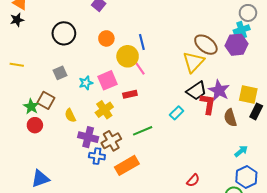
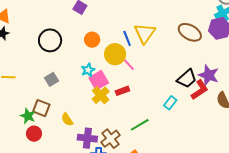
yellow triangle: (193, 62) -> (145, 33), moved
cyan star: (86, 83) -> (88, 70), moved
red L-shape: (208, 104) -> (200, 90), turned 55
yellow cross: (104, 110) -> (101, 95), moved

